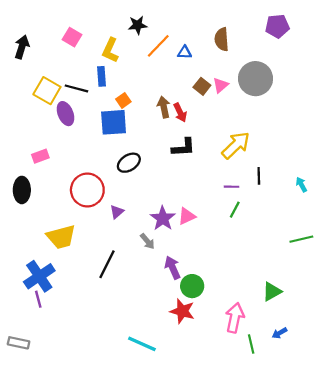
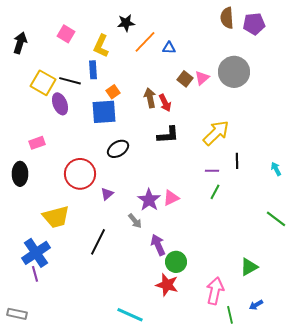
brown semicircle: (222, 39) -> (227, 18), moved
green line: (301, 239) -> (276, 219), turned 50

